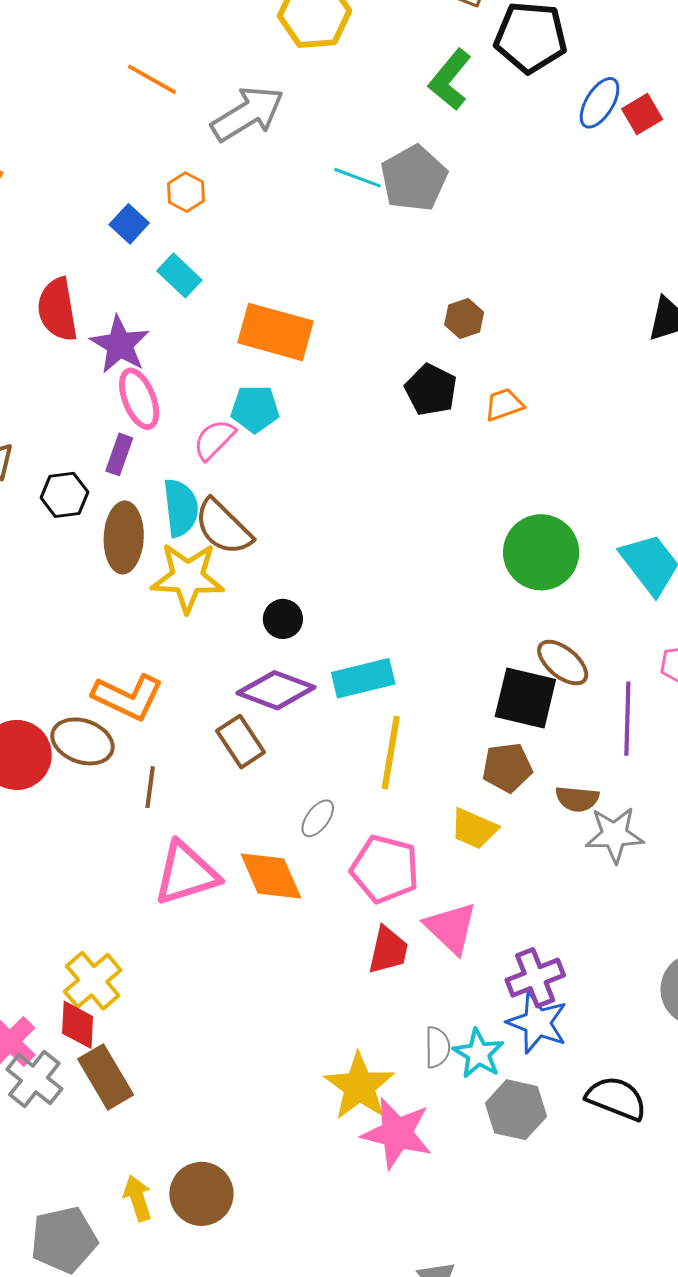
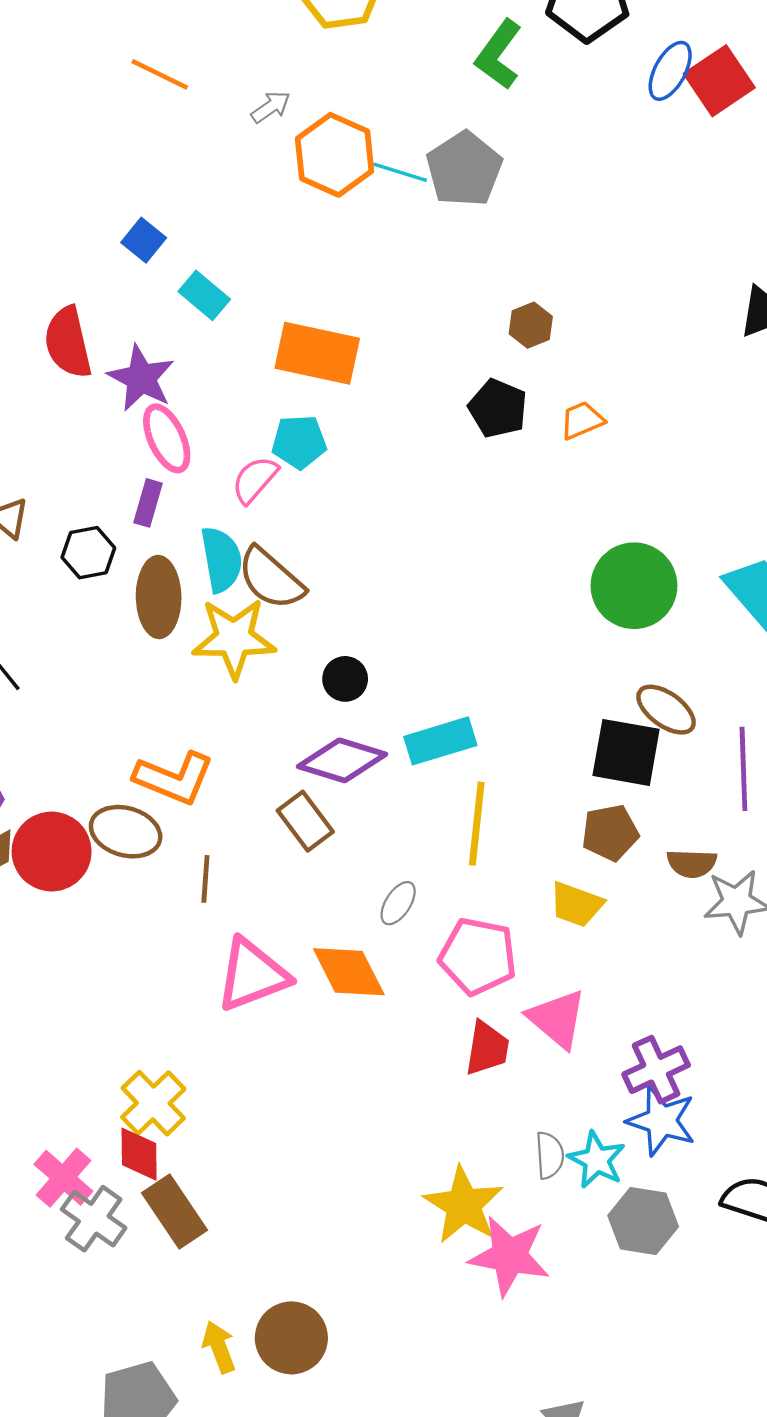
gray arrow: (248, 114) -> (271, 107), size x0.5
red square: (642, 114) -> (719, 81), size x1.5
orange hexagon: (186, 192) -> (335, 155), moved, size x1.8

